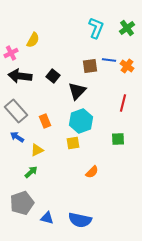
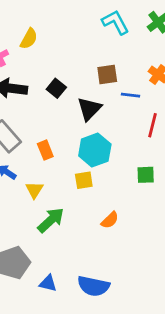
cyan L-shape: (96, 28) -> (115, 22), turned -50
blue line: (109, 60) -> (131, 95), moved
yellow triangle: (37, 150) -> (34, 190), turned -32
green arrow: (31, 172) -> (51, 220), moved, size x1.5

